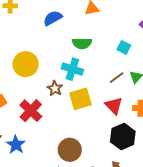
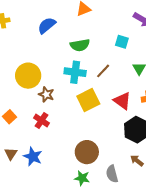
brown line: (117, 78) -> (103, 71), moved
brown star: (55, 88) -> (46, 94), moved
red cross: (31, 111) -> (42, 120), size x0.7

